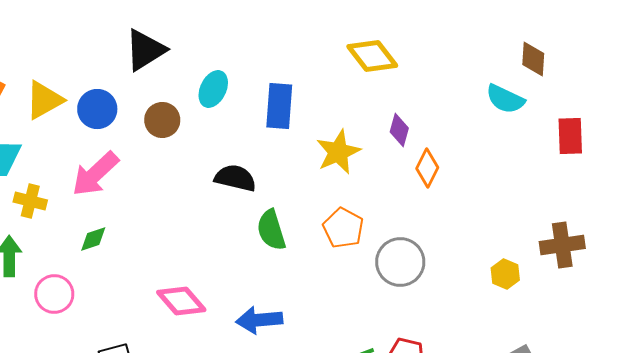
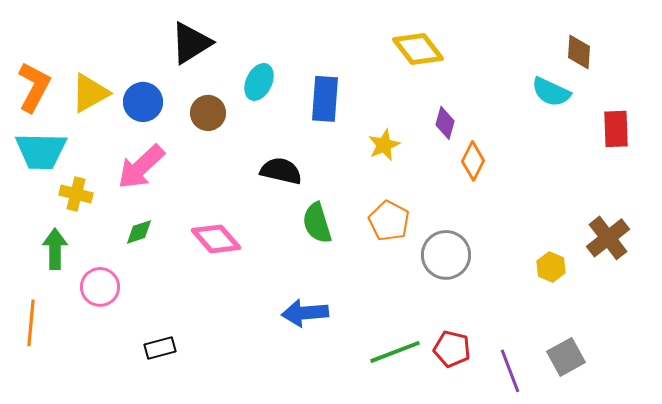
yellow star: (338, 152) -> (384, 145), size x0.7
brown cross: (562, 245) -> (608, 238), turned -30
pink diamond: (181, 301) -> (216, 239), moved

